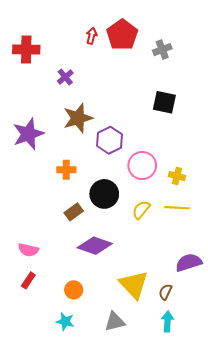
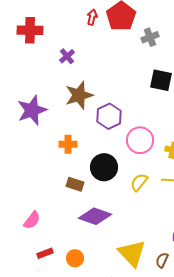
gray cross: (162, 50) -> (150, 37), moved
brown rectangle: (74, 212) -> (75, 184), turned 54
pink semicircle: (28, 250) -> (32, 220), turned -66
red rectangle: (28, 280) -> (45, 253), moved, turned 35

